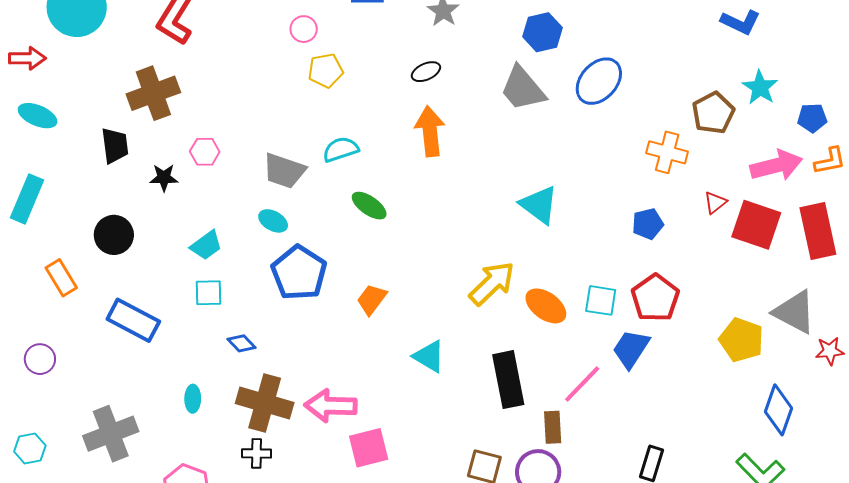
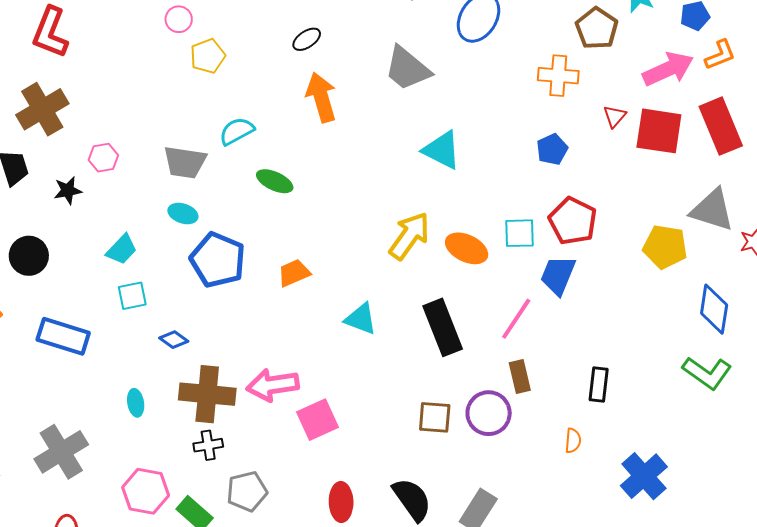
gray trapezoid: (523, 88) -> (407, 68), moved
orange trapezoid: (372, 299) -> (294, 273), turned 40
brown rectangle: (553, 427) -> (520, 377), moved

